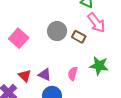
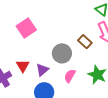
gray circle: (57, 31) -> (62, 53), moved
purple triangle: (45, 75) -> (42, 70), turned 40

